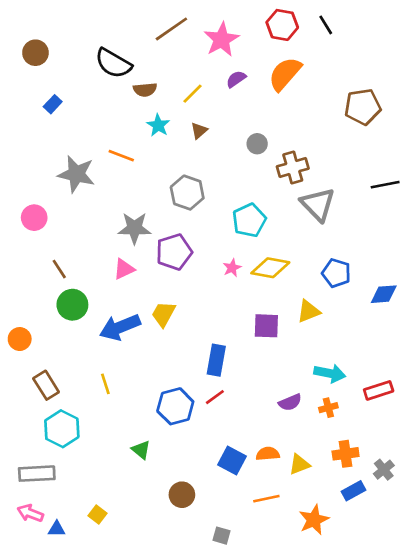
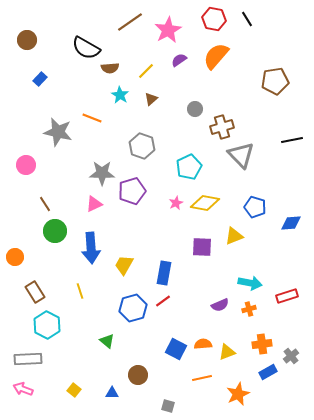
yellow trapezoid: (163, 314) -> (124, 265), moved
blue arrow: (120, 327) -> (91, 248), turned -72
blue triangle: (57, 529) -> (112, 393), moved

